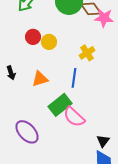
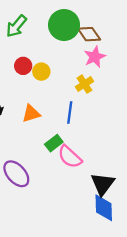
pink star: (104, 18) -> (95, 57), moved, turned -30
green rectangle: (60, 105) -> (54, 143), size x0.7
black triangle: (103, 141) -> (103, 184), size x1.6

